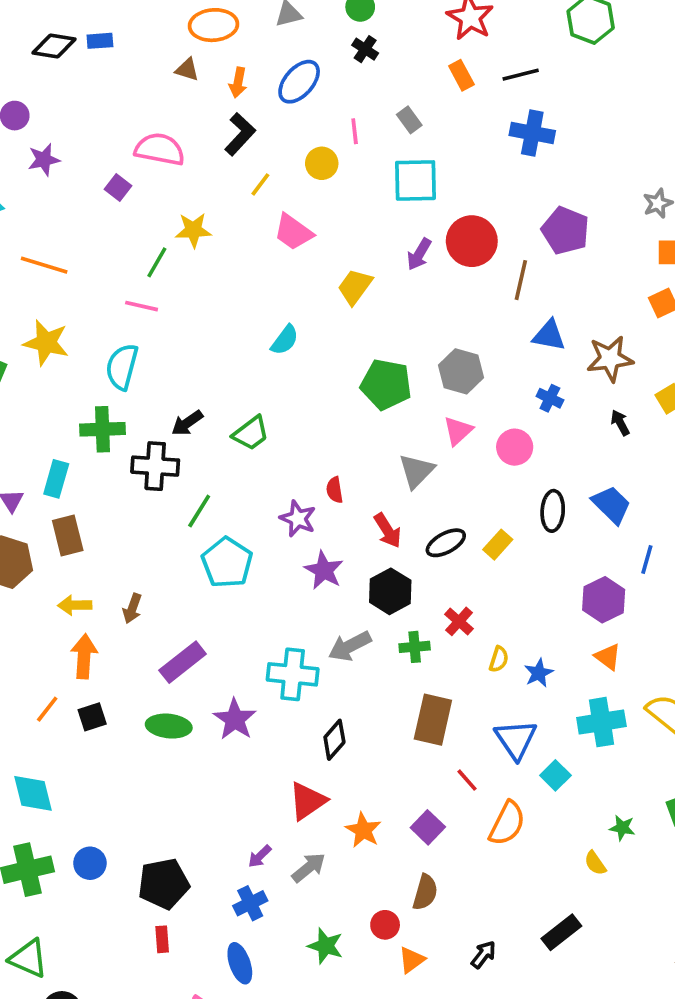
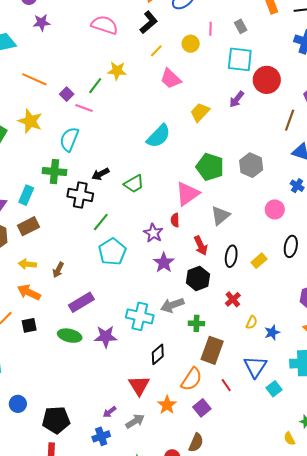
purple square: (118, 188) -> (67, 94), moved
red circle: (472, 241) -> (267, 80), moved
cyan semicircle: (285, 340) -> (159, 136), size x1.5
pink triangle: (458, 431) -> (187, 194), moved, size x1.5
brown rectangle: (68, 535) -> (28, 226), turned 70
black ellipse: (446, 543) -> (231, 256), turned -60
green cross: (415, 647) -> (196, 323), moved
orange arrow: (84, 656) -> (29, 292), turned -75
purple star: (235, 719) -> (106, 337), turned 30
red triangle: (307, 801) -> (139, 385), turned -35
orange semicircle: (507, 823) -> (191, 379), moved

